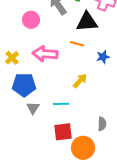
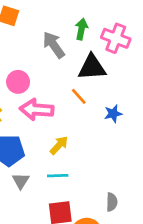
pink circle: (31, 20) -> (18, 82), moved
orange line: (77, 44) -> (79, 96), turned 32
yellow arrow: (80, 81) -> (59, 145), moved

